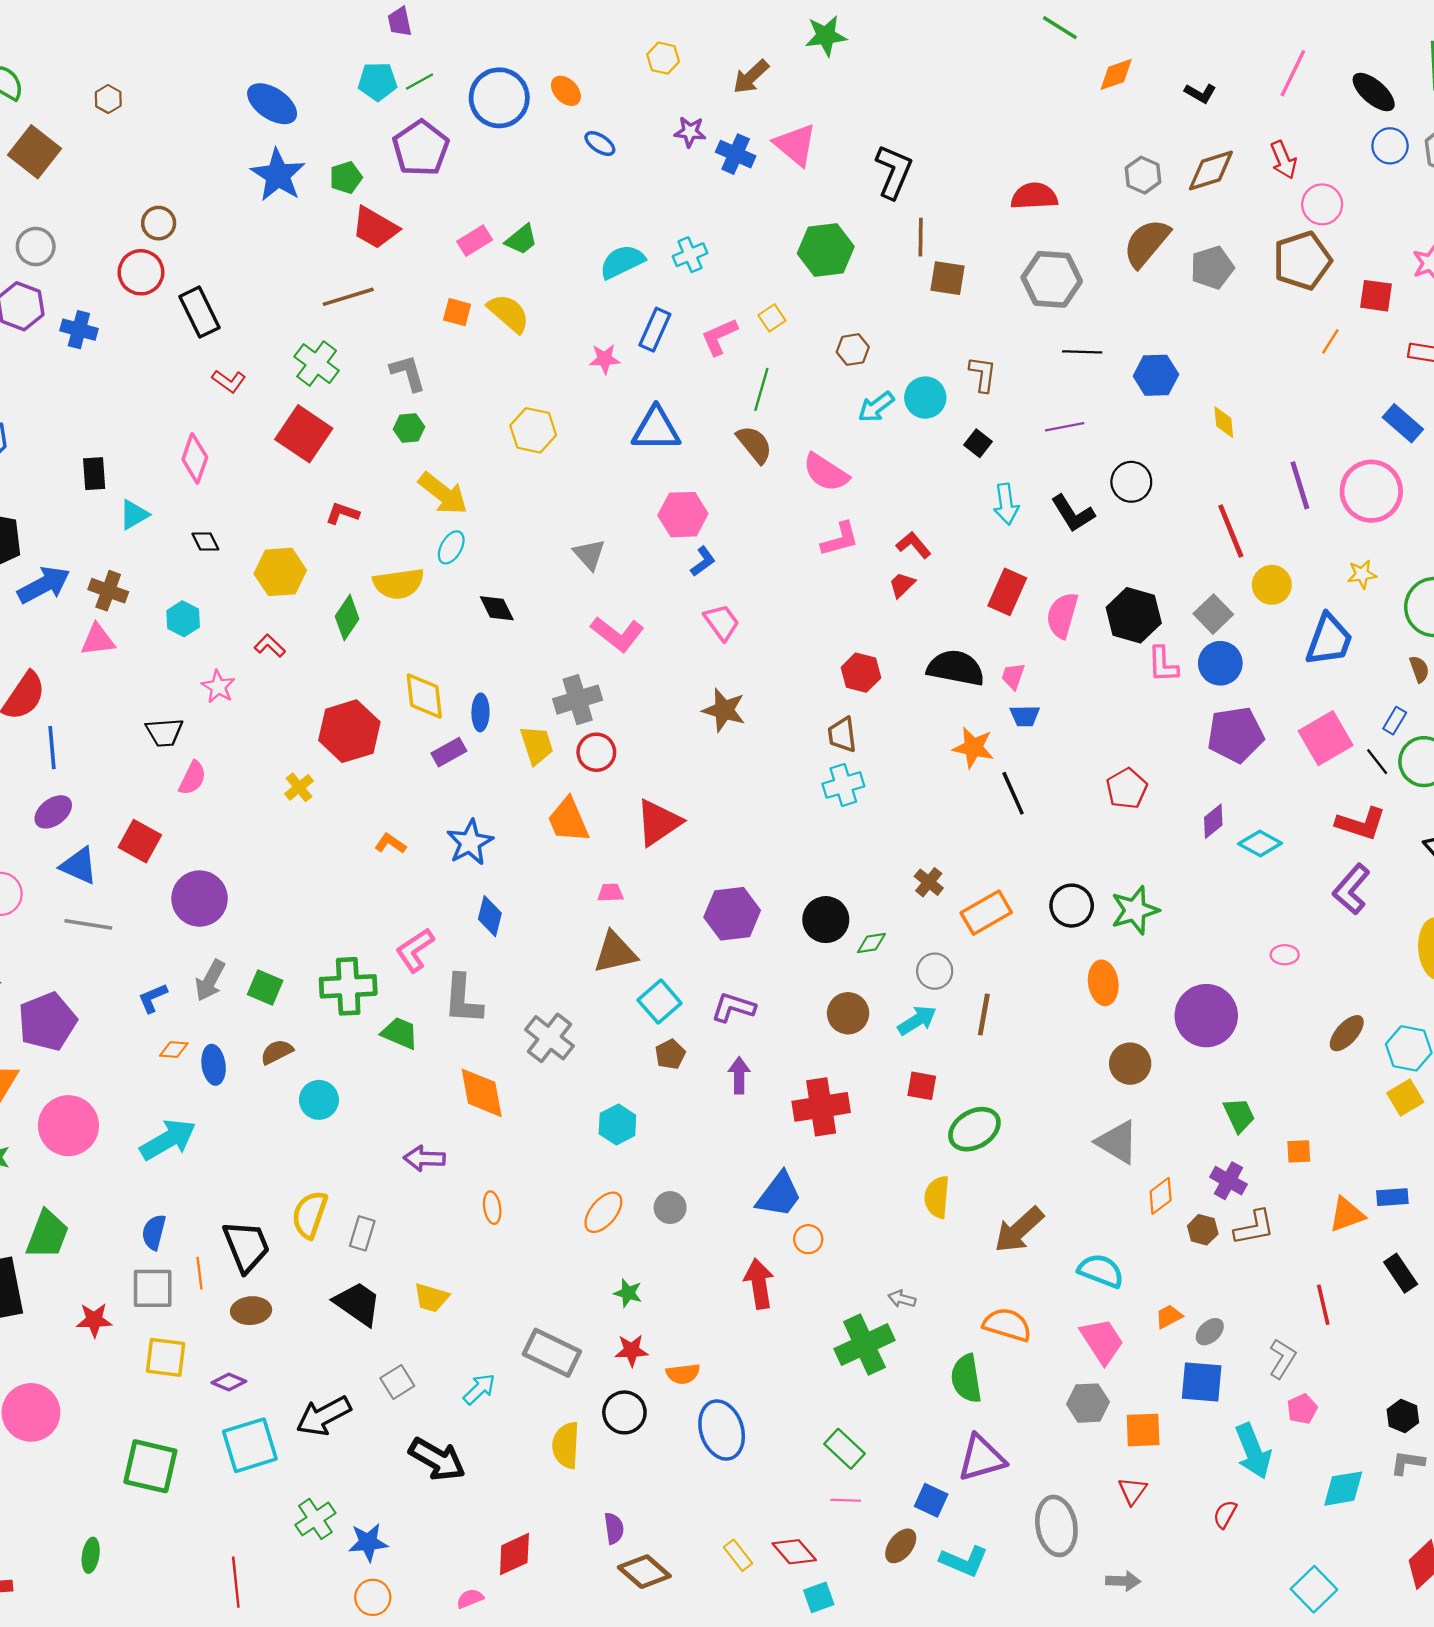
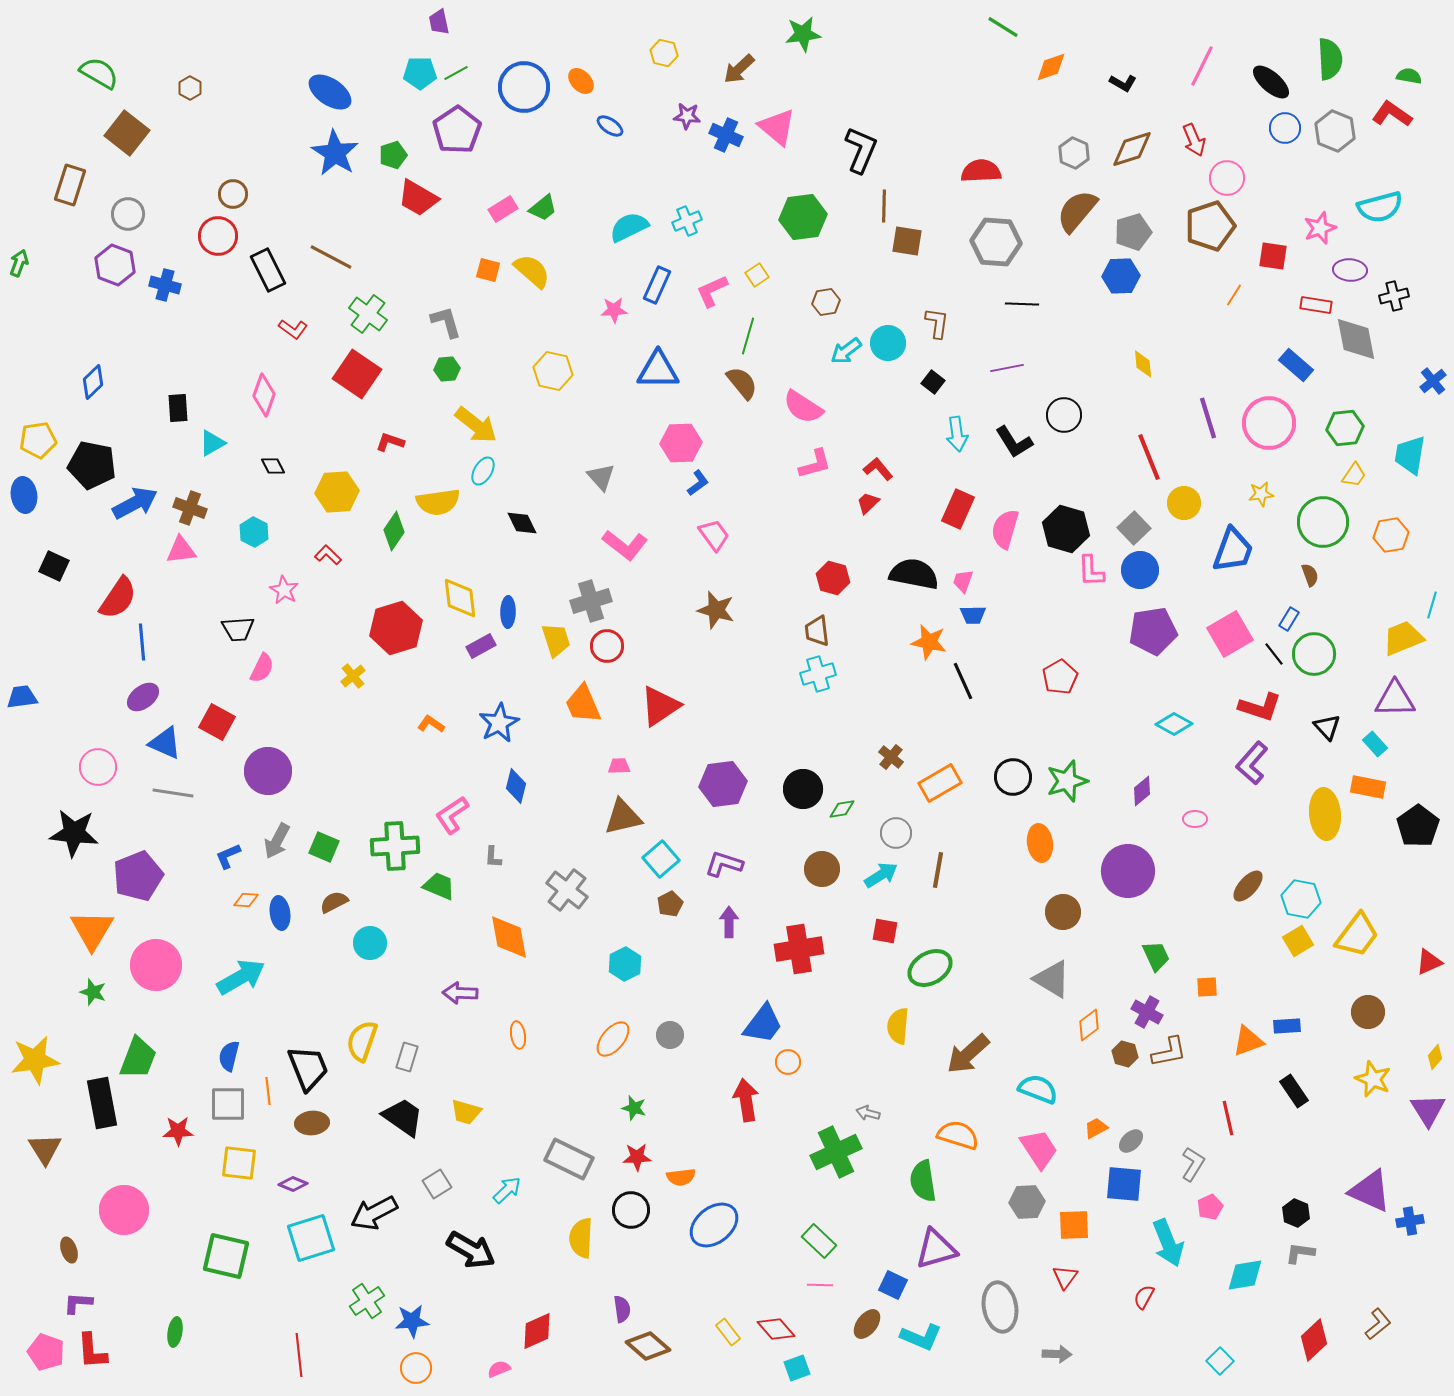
brown line: (348, 297) -> (331, 257), moved, turned 45
blue hexagon: (1156, 375) -> (1121, 276), moved
purple diamond: (1213, 821) -> (1142, 791), moved
gray L-shape: (463, 999) -> (493, 857), size x0.5
blue ellipse: (722, 1430) -> (714, 1225), turned 69
cyan square: (1314, 1589) -> (1220, 1361), size x0.7

